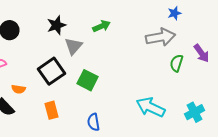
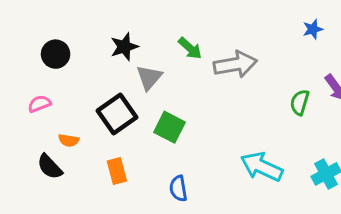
blue star: (174, 13) -> (313, 29), moved
green arrow: (101, 26) -> (190, 48), turned 66
gray arrow: (160, 37) -> (235, 64), moved

